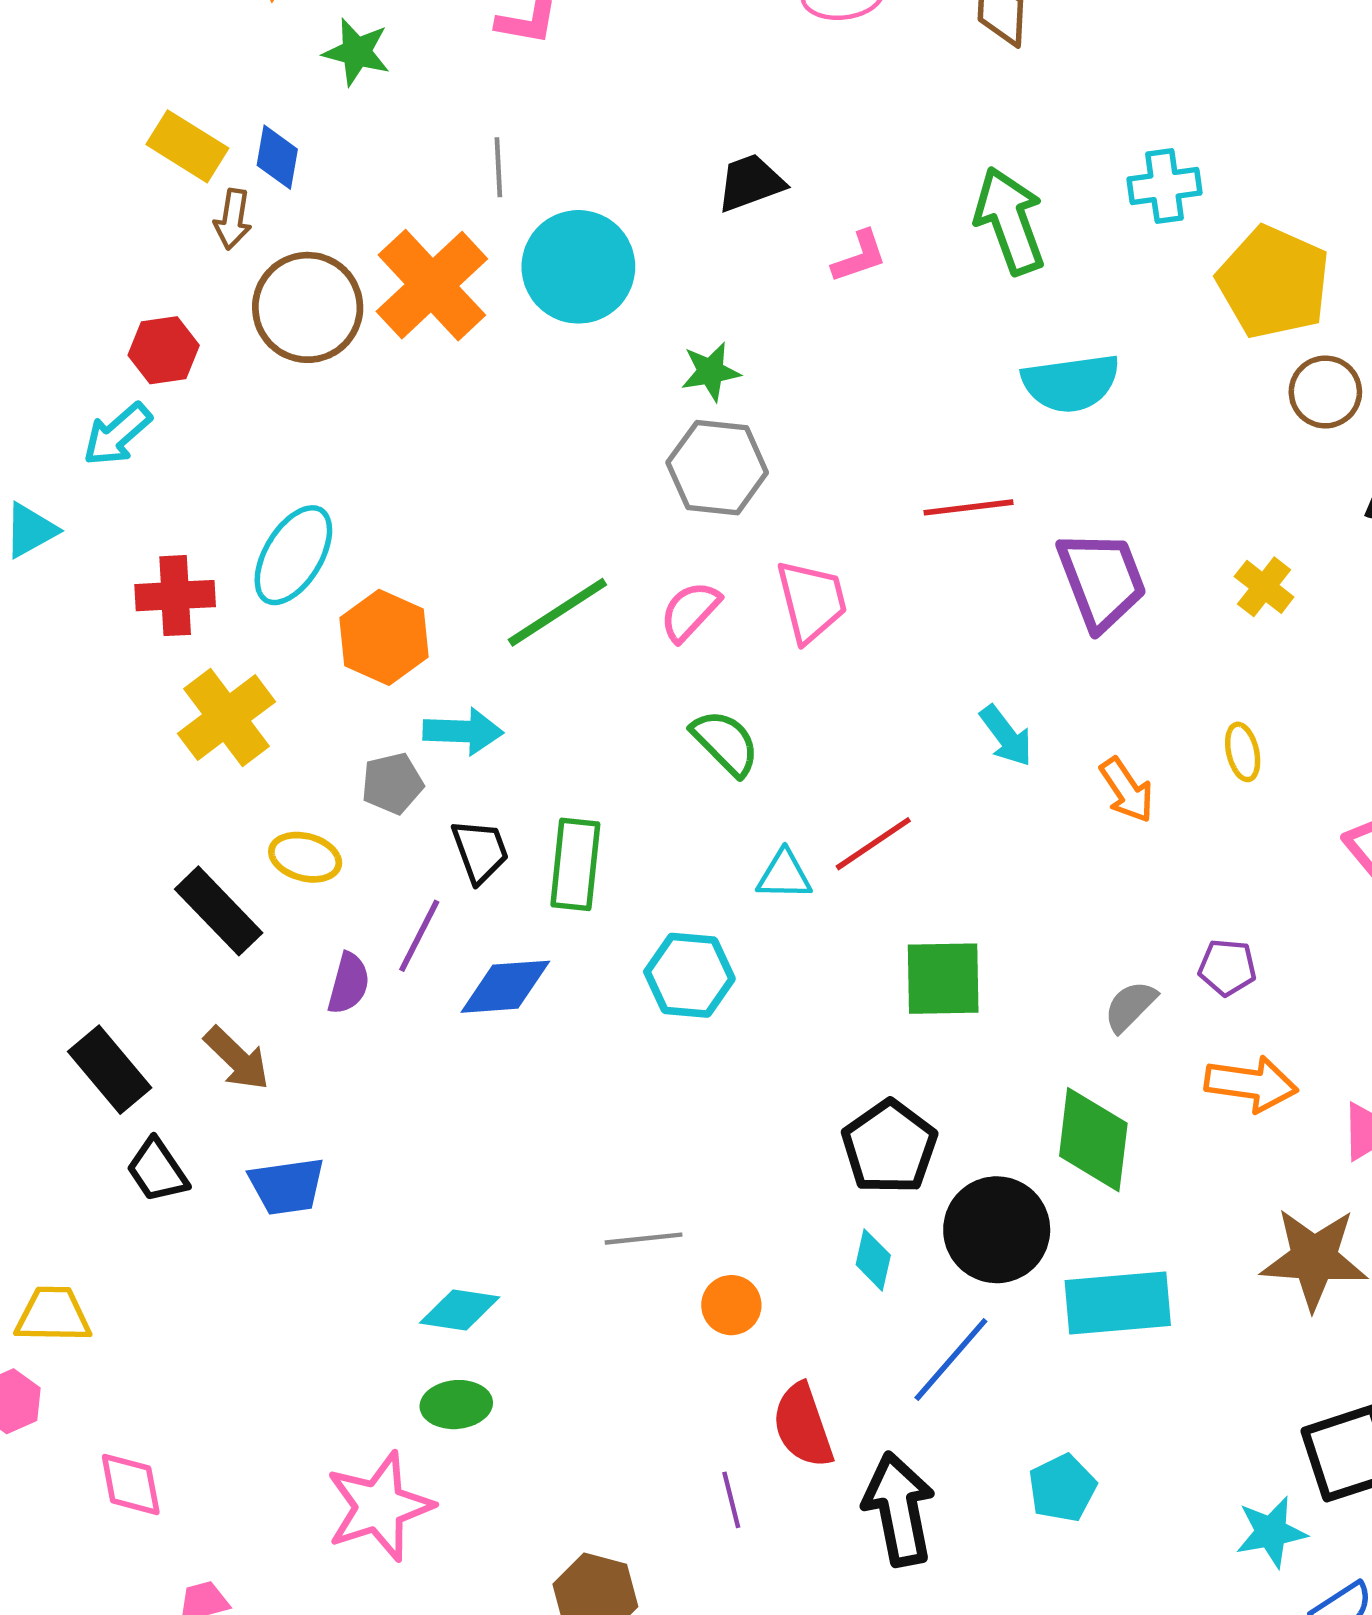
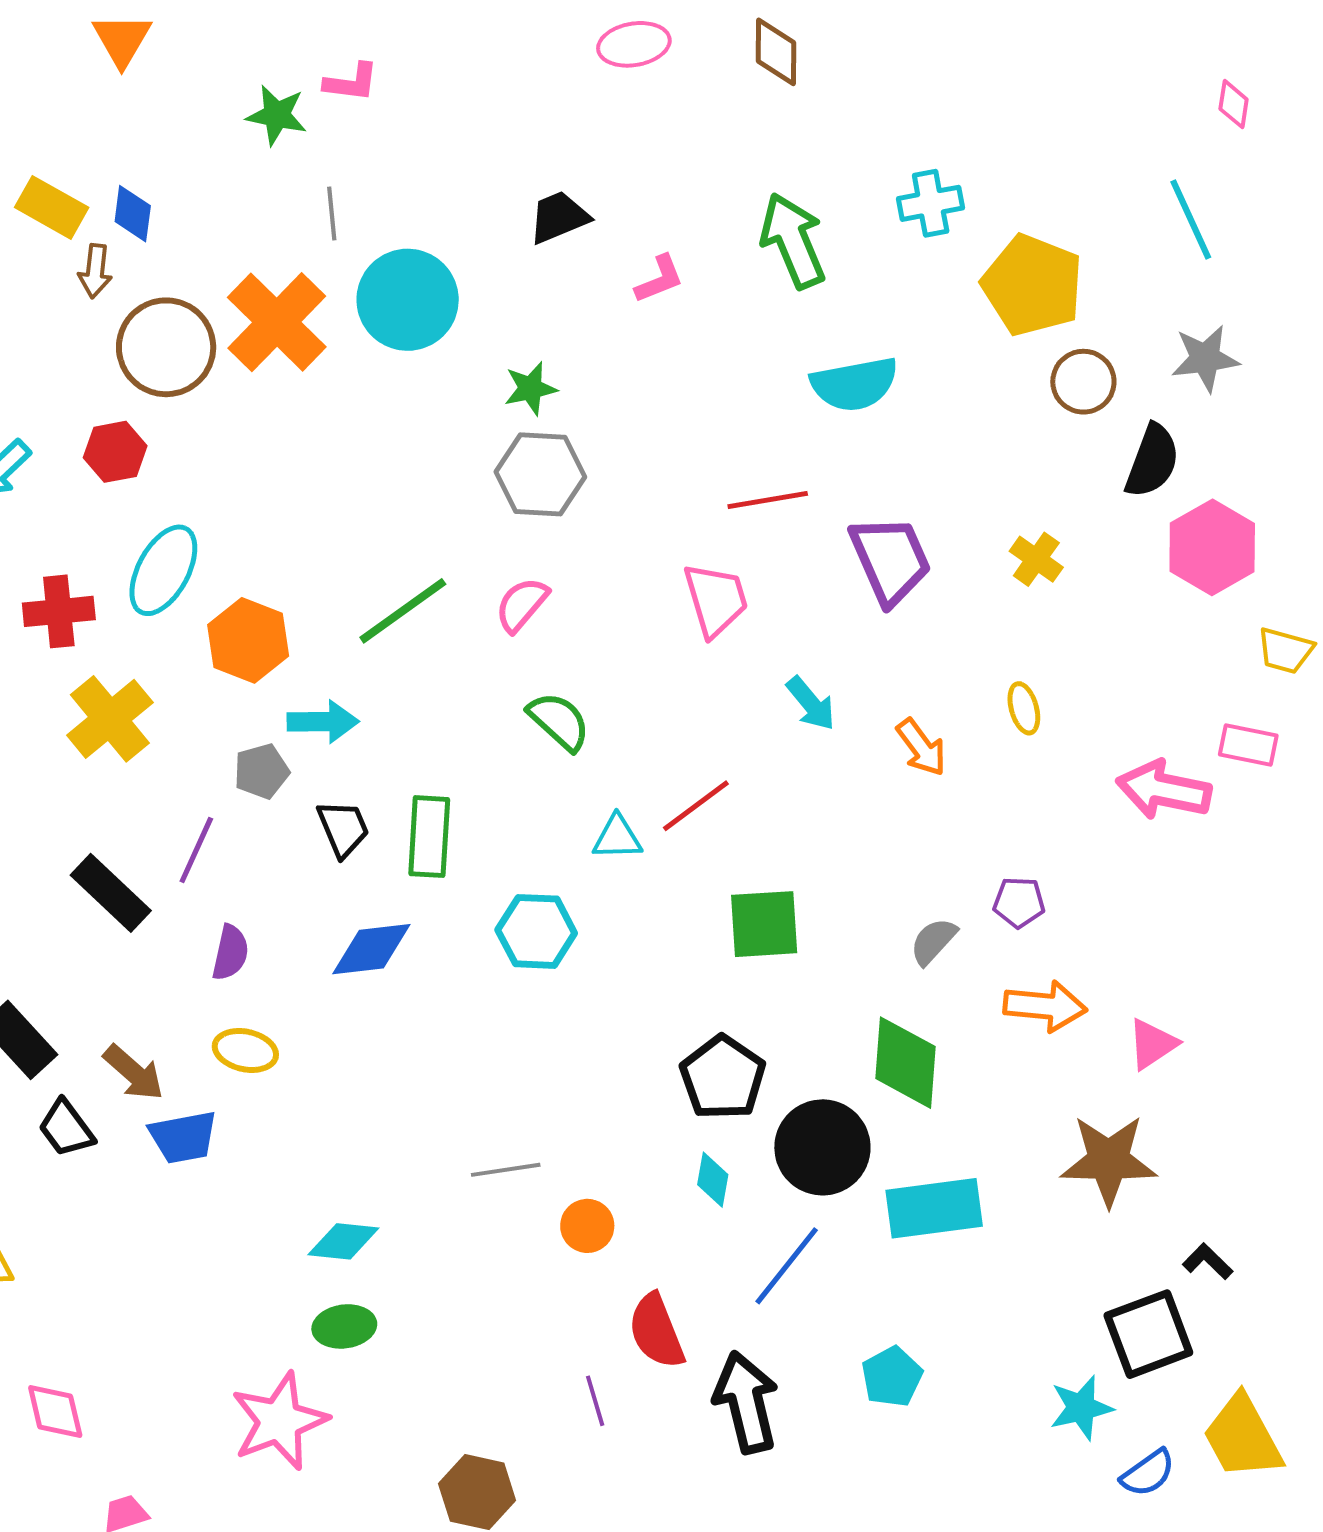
green star: (357, 52) -> (277, 115), moved
red hexagon: (164, 350) -> (115, 452), moved
pink trapezoid: (812, 601) -> (716, 600), moved
yellow ellipse: (305, 857) -> (245, 1050), moved
purple line: (419, 936) -> (196, 850), moved
brown arrow: (237, 1059) -> (134, 1073), moved

